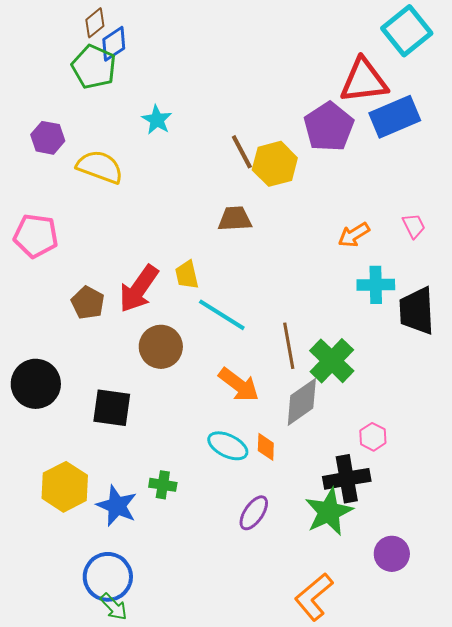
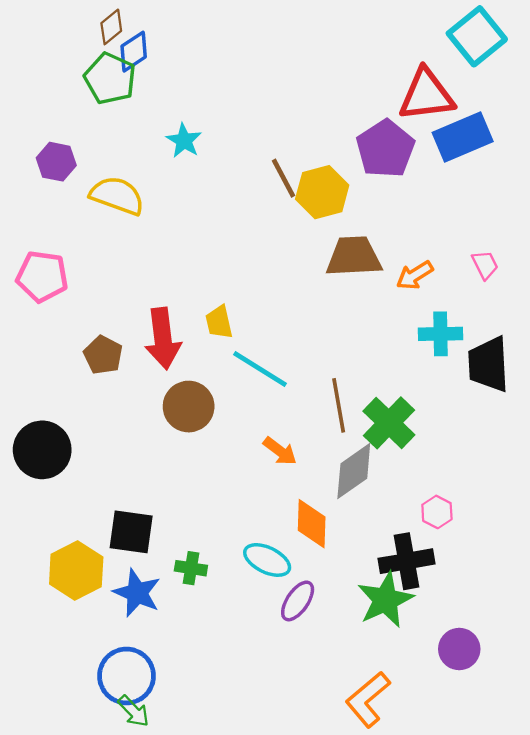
brown trapezoid: (235, 219) -> (354, 257), moved, size x1.4
red arrow: (139, 289) -> (163, 339), turned -42
orange arrow: (239, 385) -> (280, 451), size x0.7
black square: (112, 408) -> (131, 532), moved
cyan ellipse: (228, 446) -> (267, 560), moved
orange diamond: (266, 447) -> (312, 524), size x1.5

